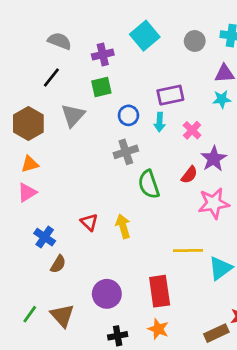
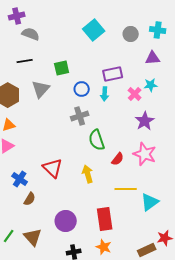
purple cross: (103, 55) -> (17, 16), moved
black line: (51, 78) -> (25, 61), turned 42
cyan star: (222, 99) -> (151, 85), moved
pink cross: (192, 130) -> (135, 94), moved
red semicircle: (189, 175) -> (118, 159), moved
pink star: (214, 203) -> (145, 154), turned 30
red triangle: (89, 222) -> (53, 168), size x1.5
yellow arrow: (123, 226) -> (88, 174), moved

